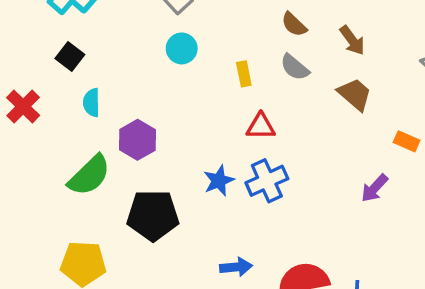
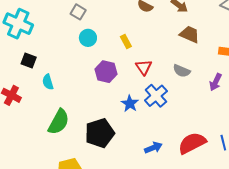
gray semicircle: (295, 67) -> (182, 71), moved
red triangle: (261, 126) -> (144, 67), turned -48
purple hexagon: (138, 140) -> (106, 72), moved

